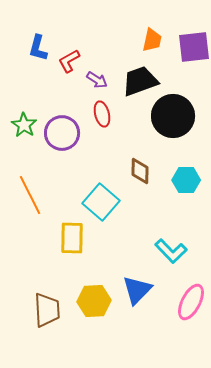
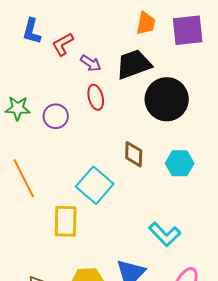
green star: (24, 125) -> (18, 108), turned -30
purple circle: (62, 133) -> (56, 116), size x0.7

